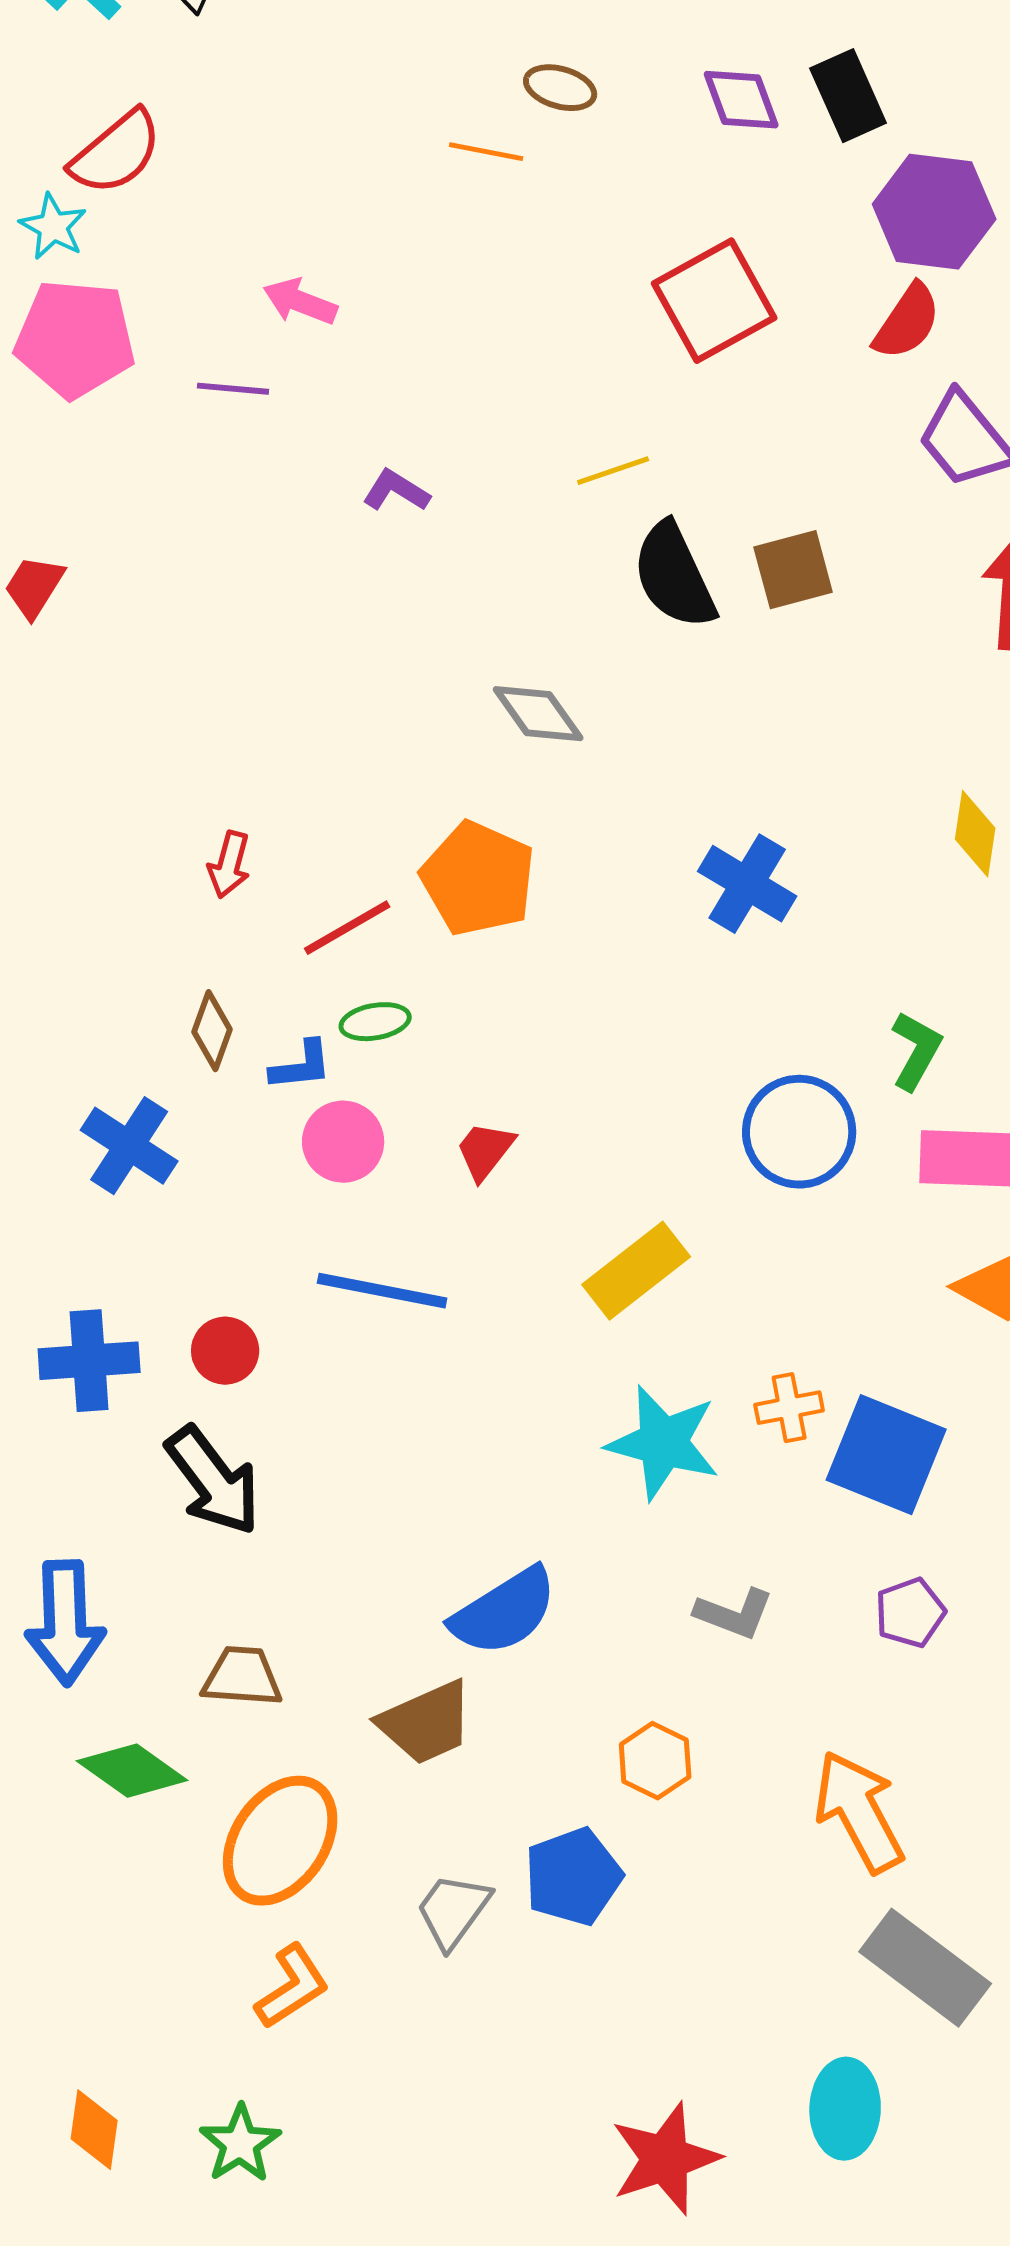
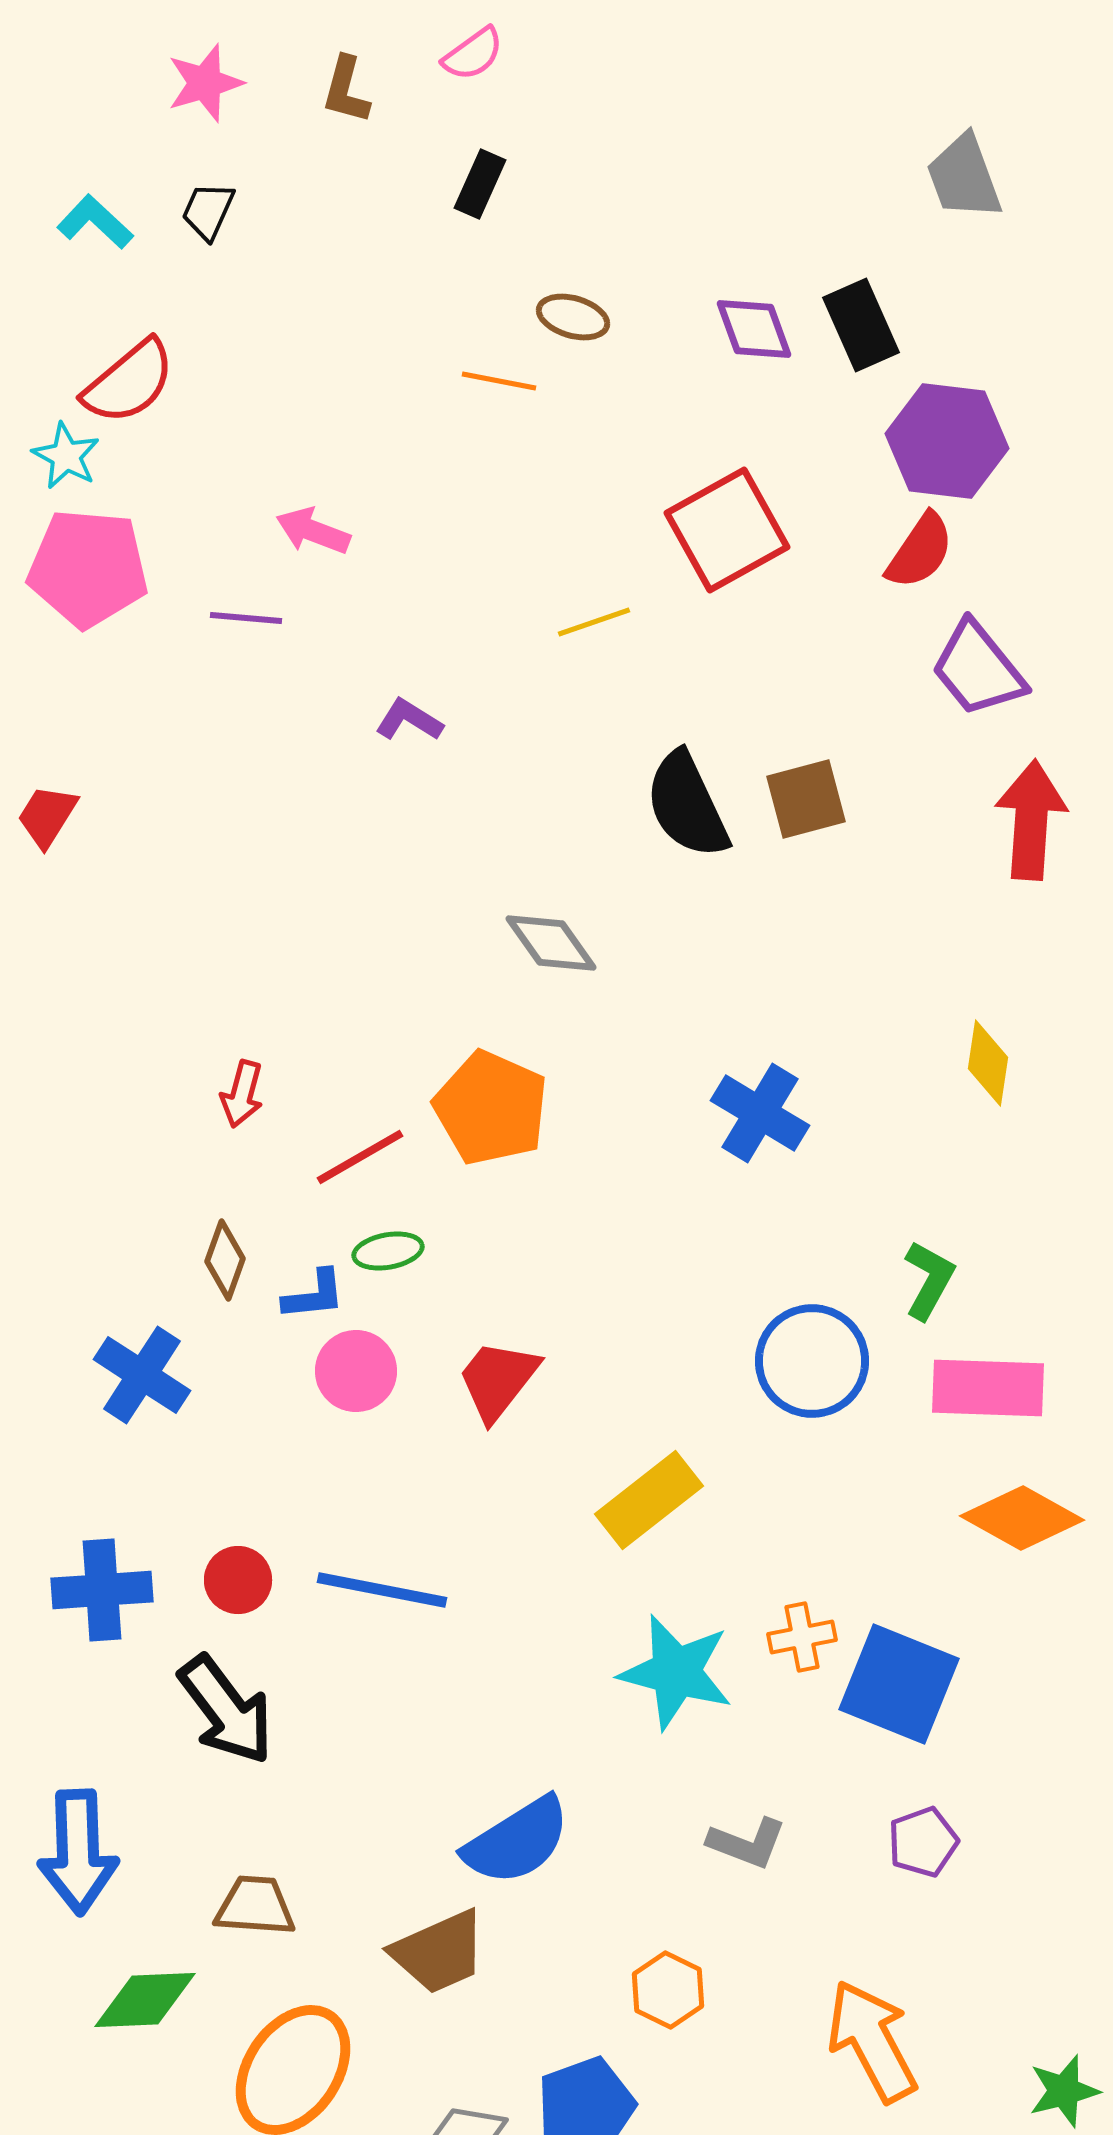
yellow line: (613, 471) -> (594, 622), moved
red trapezoid: (485, 1151) -> (498, 1380), size x1.4
blue line: (382, 1291) -> (382, 1590), moved
green diamond: (132, 1771) -> (145, 2000), turned -38

